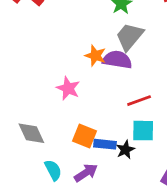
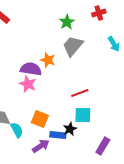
purple semicircle: (117, 60) -> (31, 69), moved
blue rectangle: (105, 144) -> (58, 135), moved
cyan semicircle: (53, 170) -> (17, 130), moved

